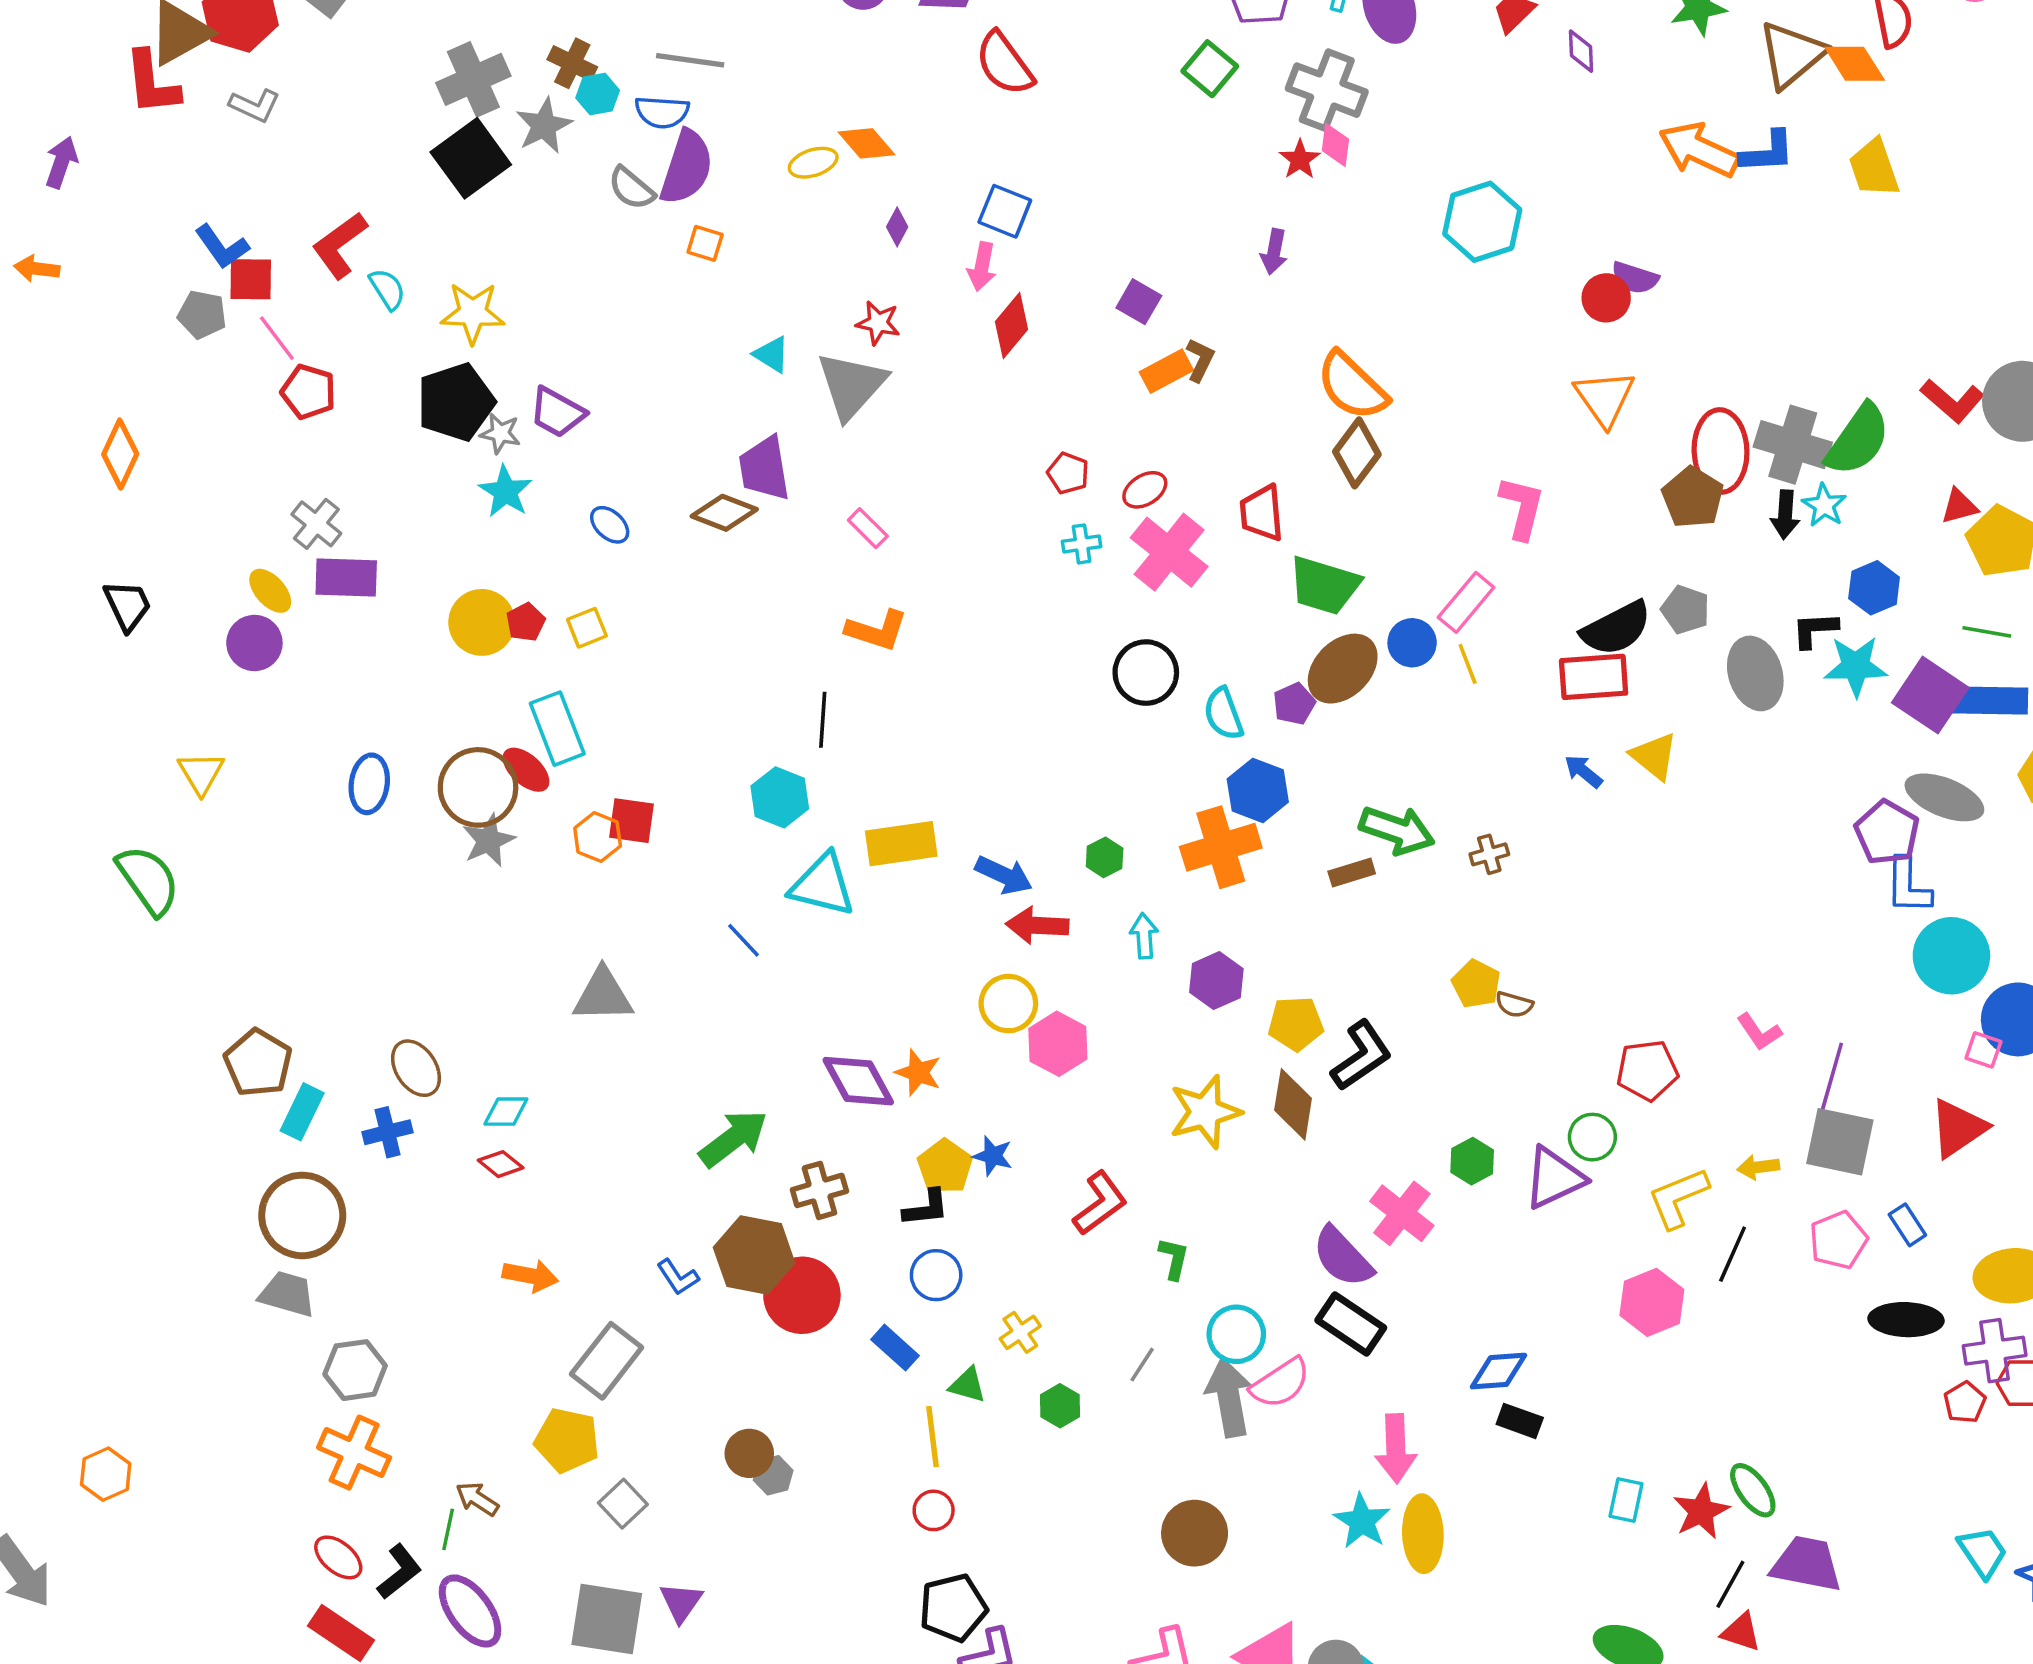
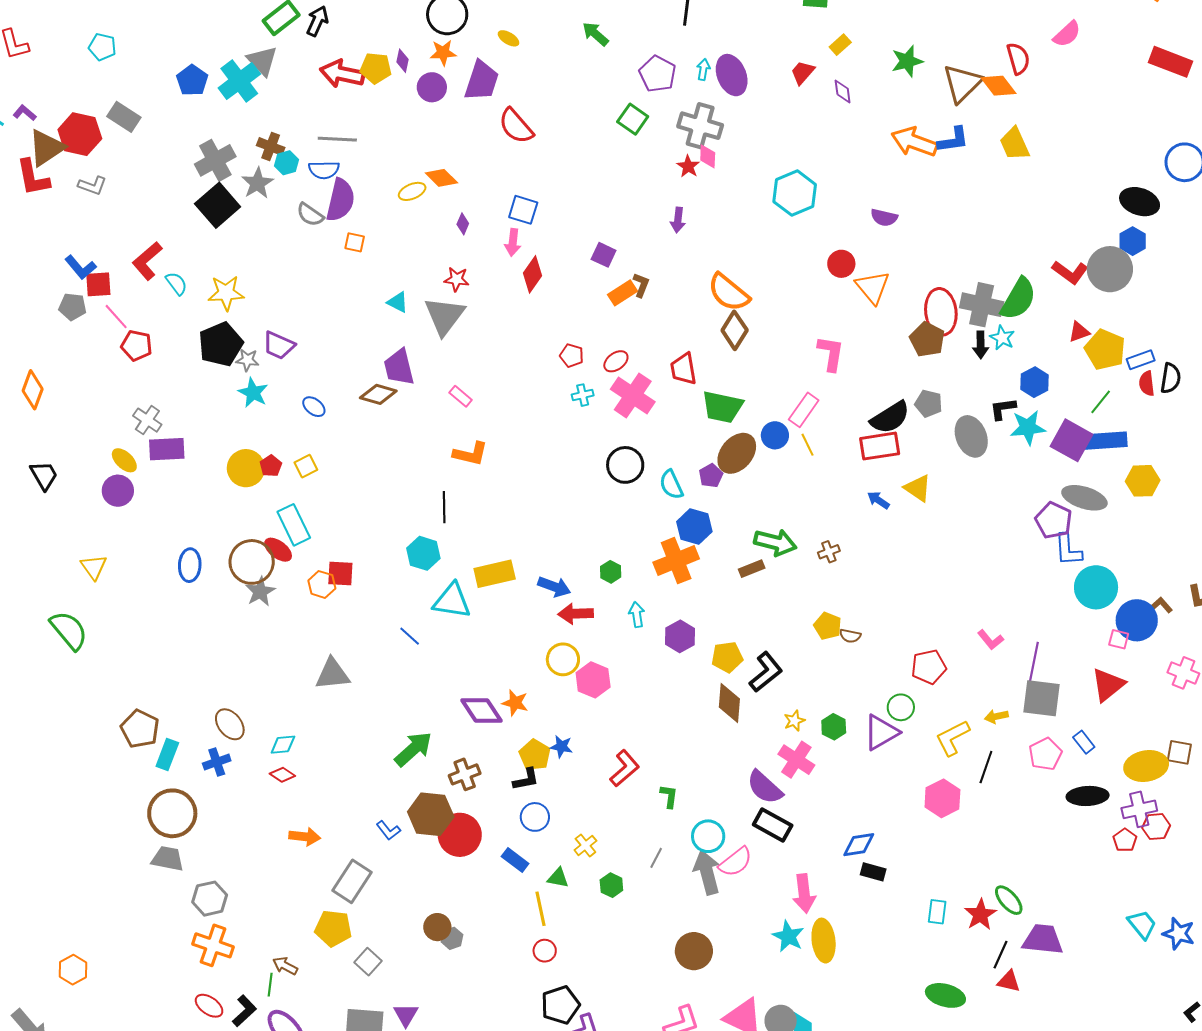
red circle: (1606, 298) -> (841, 264), moved
green line: (1987, 632) -> (1101, 402), turned -56
yellow star: (1205, 1112) -> (794, 721), moved, size x0.5

